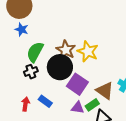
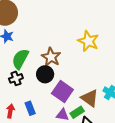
yellow star: (88, 51) -> (88, 41), moved
black circle: (60, 67) -> (45, 74), size x0.7
blue rectangle: (45, 101) -> (30, 108), turned 32

